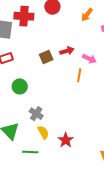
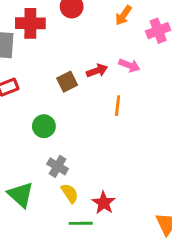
pink arrow: (89, 59) -> (129, 65), moved
green circle: (20, 86) -> (44, 126), moved
green line: (30, 152) -> (81, 223), moved

